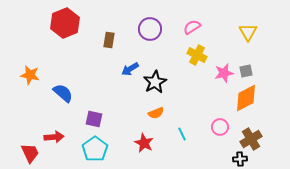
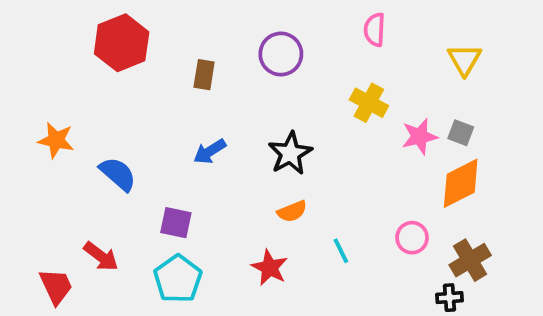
pink semicircle: (192, 27) -> (375, 30), moved, turned -54
blue arrow: (130, 69) -> (210, 151), moved
gray square: (246, 71) -> (461, 133), turned 32
red arrow: (54, 137) -> (101, 256), turned 42

